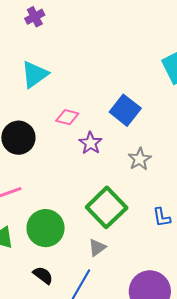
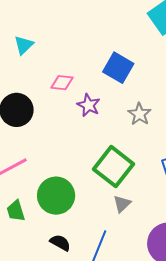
cyan triangle: (35, 74) -> (24, 45), size x0.7
gray triangle: (97, 247) -> (122, 204), moved

